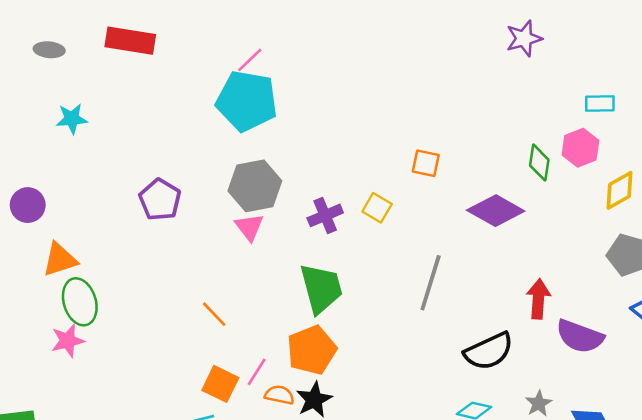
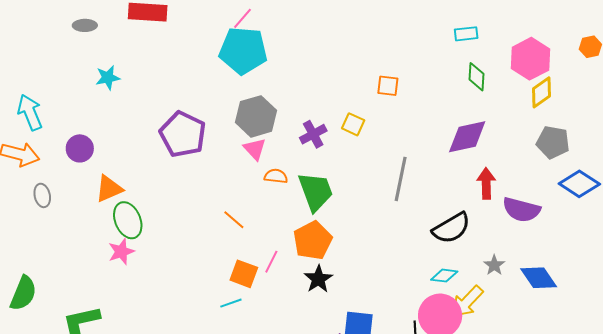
cyan rectangle: (600, 103) -> (466, 34), moved
pink hexagon: (580, 148) -> (530, 59), moved, size x1.4
purple pentagon: (160, 200) -> (183, 134), size x1.4
purple diamond: (496, 211) -> (467, 137), moved, turned -36
orange semicircle: (279, 395) -> (276, 176), moved

